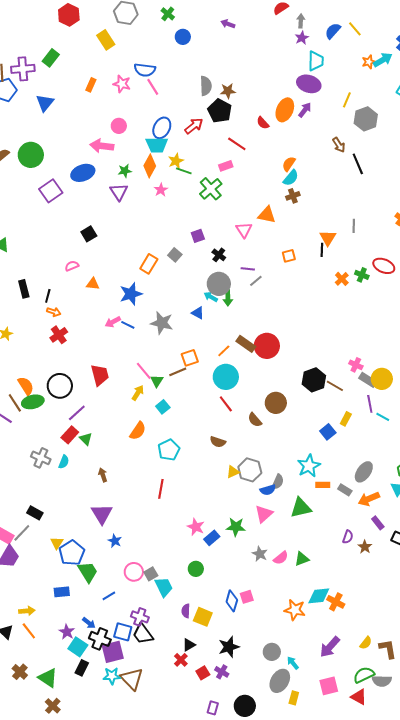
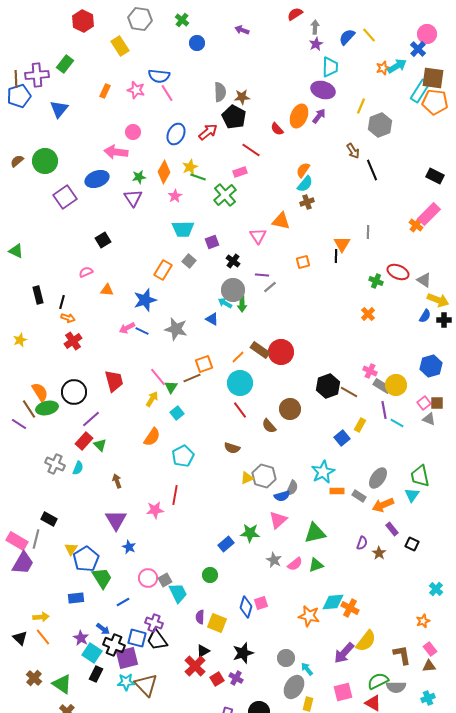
cyan trapezoid: (157, 145) -> (183, 229), moved
orange cross: (342, 279) -> (368, 314), moved
green triangle: (301, 508) -> (315, 533), moved
pink star: (196, 527) -> (155, 510), moved, turned -30
gray line: (22, 533) -> (36, 539), turned -30
yellow semicircle: (366, 643) -> (366, 641), moved, size x1.6
red cross: (181, 660) -> (195, 666), size x1.5

